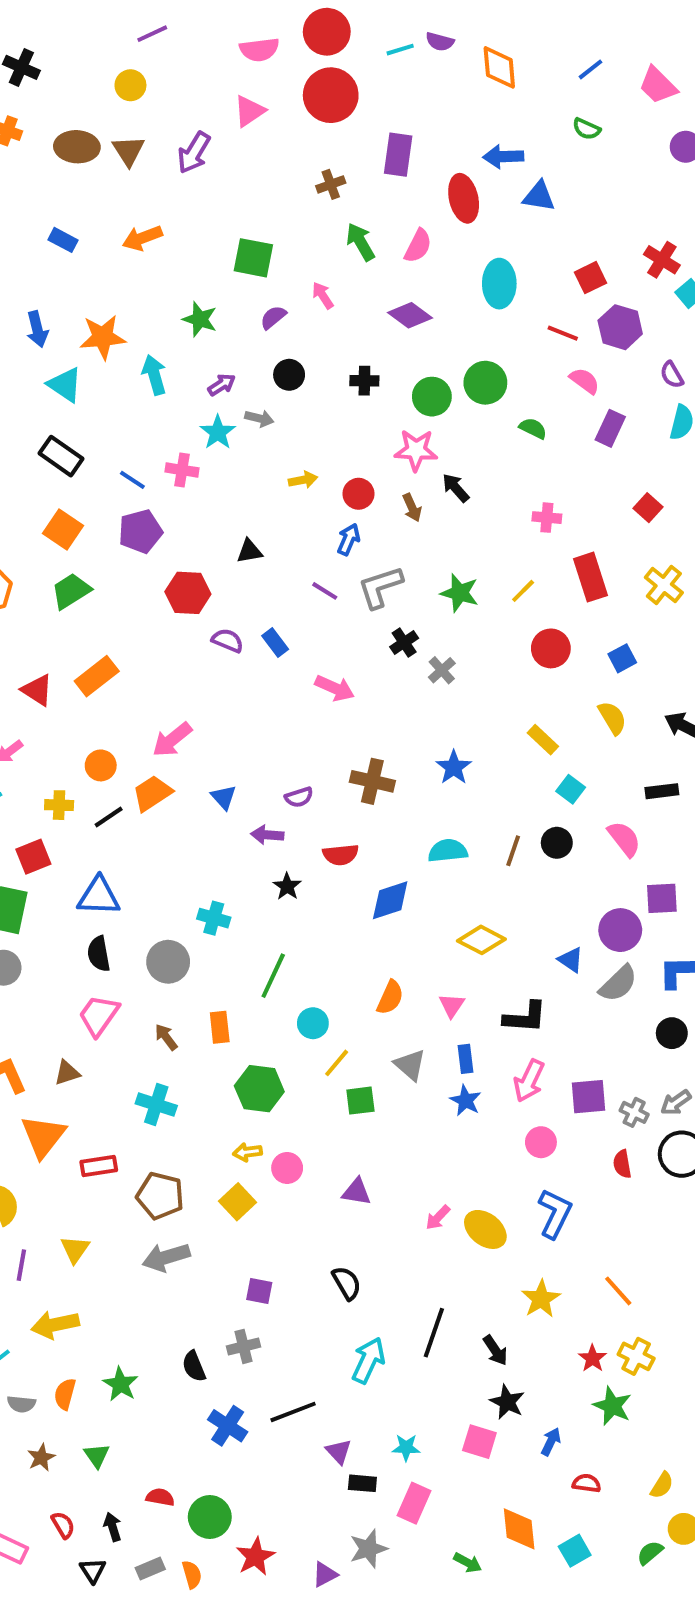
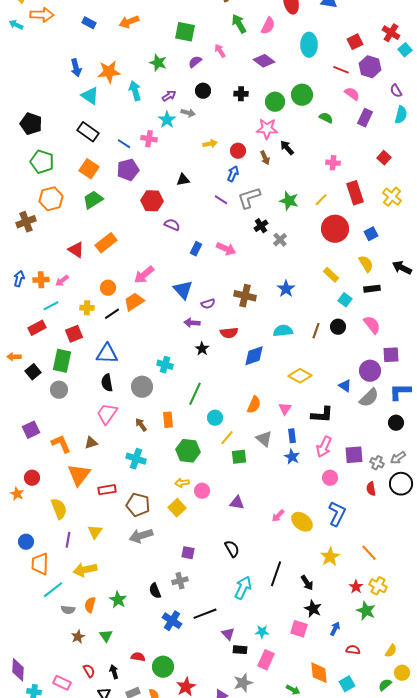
blue rectangle: (275, 642) -> (196, 249), moved, turned 64
red circle: (551, 648) -> (335, 229), size x1.4
black rectangle: (662, 791) -> (372, 289), moved
blue triangle: (224, 797) -> (183, 290), moved, size x1.5

